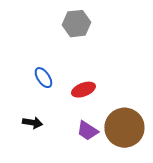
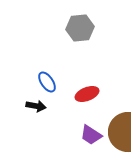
black arrow: (32, 123) -> (36, 106), moved

